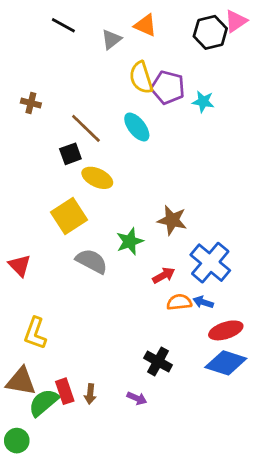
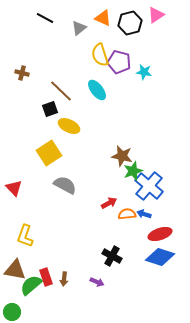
pink triangle: (236, 21) -> (156, 15), moved
black hexagon: (210, 32) -> (130, 23), moved
green star: (130, 241) -> (133, 171), moved
red arrow: (164, 275) -> (109, 203), moved

